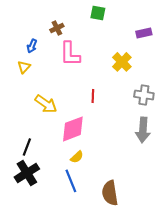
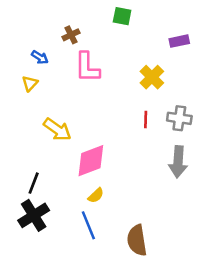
blue arrow: (32, 46) -> (40, 57), turned -80
red line: (93, 96) -> (146, 120), moved

